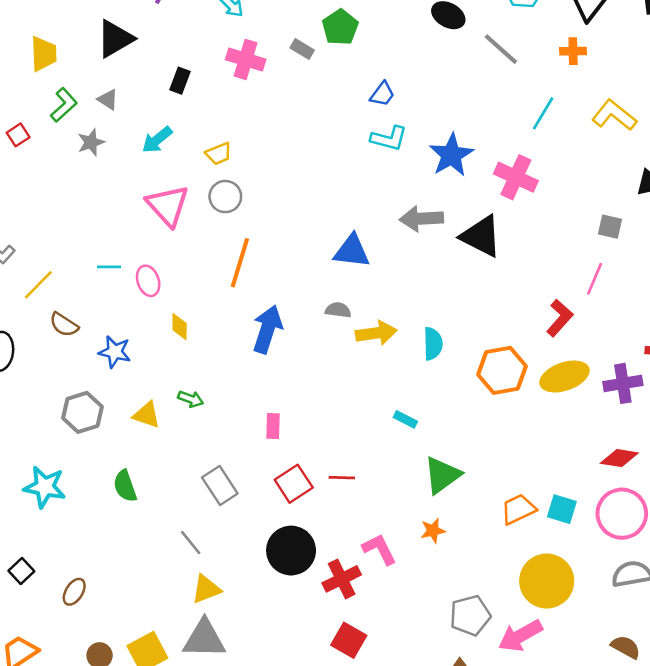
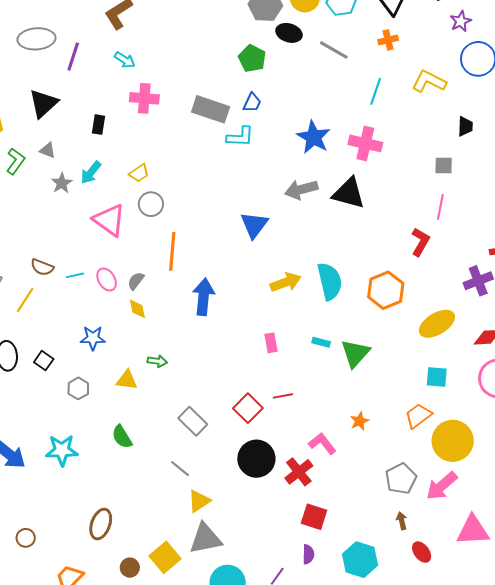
green pentagon: (340, 27) -> (252, 58), moved
gray rectangle: (302, 49) -> (211, 109), moved, size x2.0
cyan L-shape: (389, 138) -> (240, 137), moved
gray star: (91, 142) -> (62, 183), moved
blue triangle: (352, 251) -> (254, 225), turned -48
gray semicircle: (338, 310) -> (136, 281), moved, turned -48
brown semicircle: (64, 325) -> (42, 267), moved
cyan semicircle: (433, 344) -> (330, 281), size x1.5
yellow ellipse: (564, 376) -> (437, 324), moved
gray hexagon: (82, 412) -> (78, 388), size x0.7
pink rectangle: (273, 426) -> (271, 343), moved
green triangle: (442, 475) -> (355, 353), moved
orange trapezoid: (518, 509) -> (418, 416), moved
cyan square: (562, 509) -> (437, 377), moved
black square: (21, 571) -> (44, 361), moved
brown ellipse: (74, 592) -> (101, 524), size x1.4

